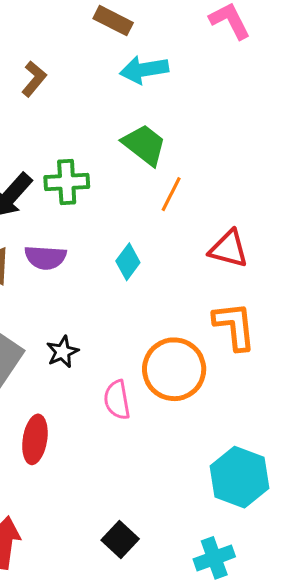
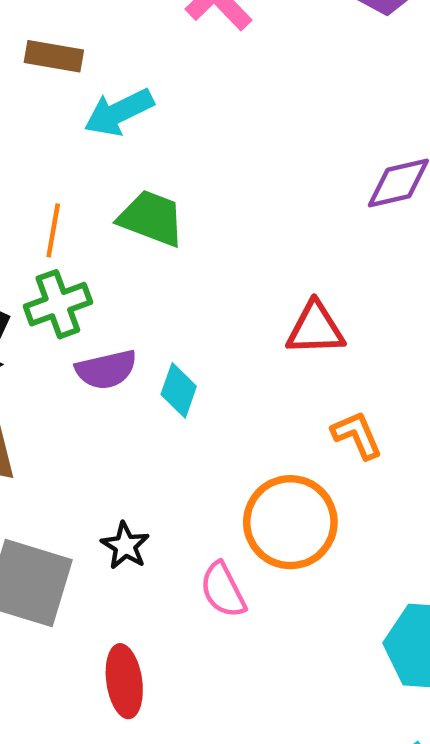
orange line: (171, 194) -> (53, 230), moved
purple semicircle: (45, 257) -> (106, 370), moved
orange L-shape: (234, 326) -> (357, 435), size x0.7

